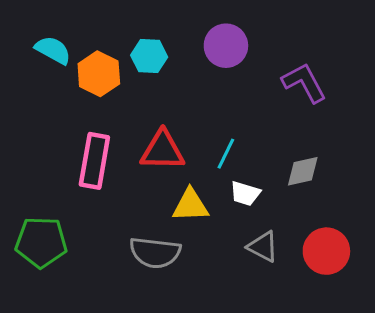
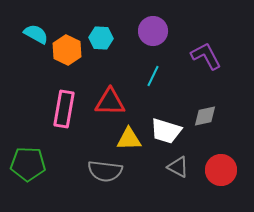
cyan line: (226, 154) -> (153, 76), moved
white trapezoid: (245, 193) -> (166, 131), size x1.5

